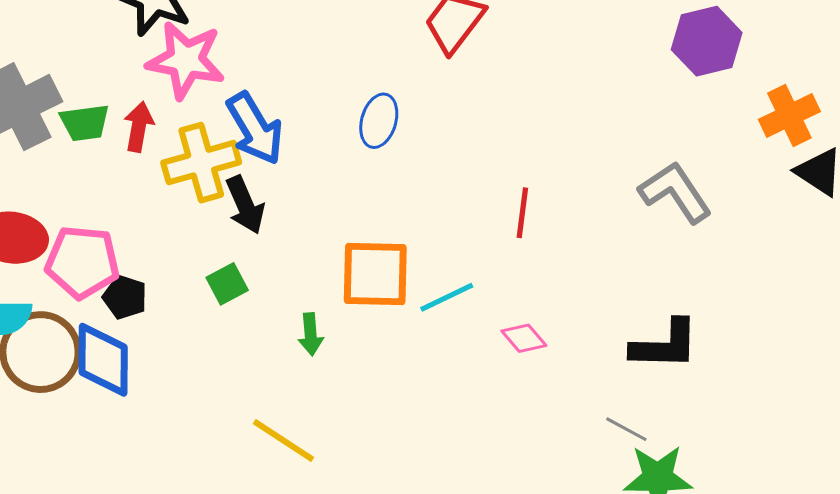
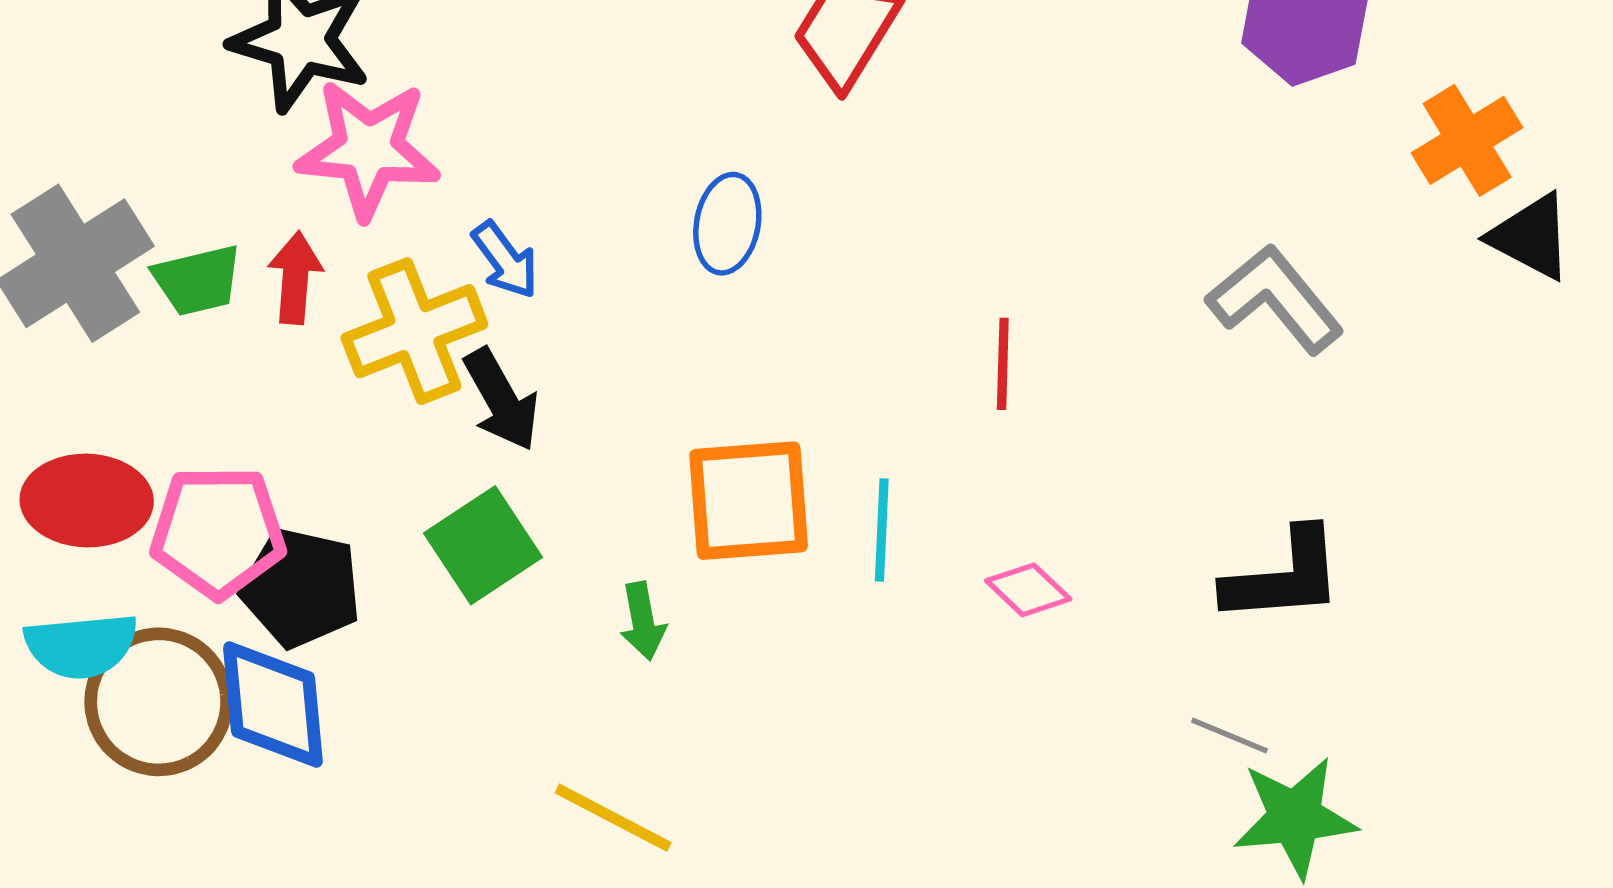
blue arrow: (255, 128) -> (505, 260), size x0.6
green square: (227, 284) -> (483, 545), size x1.5
black pentagon: (125, 297) -> (301, 588), size x1.5
cyan line: (447, 297) -> (882, 530), turned -56

